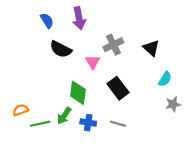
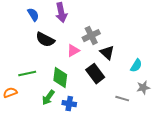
black triangle: (151, 48) -> (107, 53), moved
pink triangle: (93, 62) -> (73, 51), turned 32
green line: (40, 124) -> (27, 74), moved
gray line: (118, 124) -> (122, 99), moved

